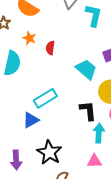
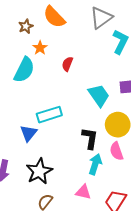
orange star: (29, 38) -> (40, 48), moved
blue triangle: (31, 120) -> (29, 133), turned -36

